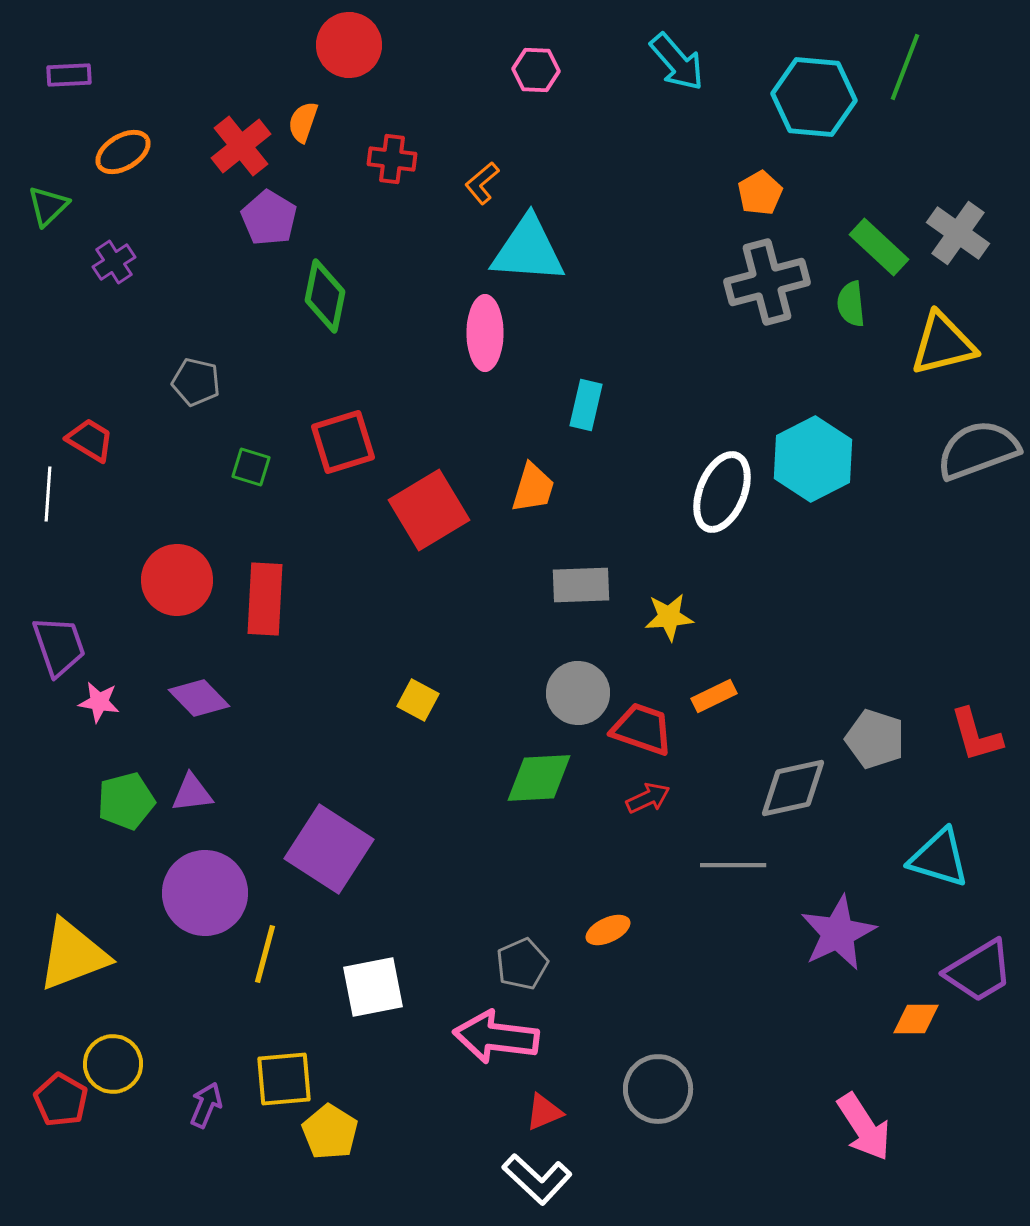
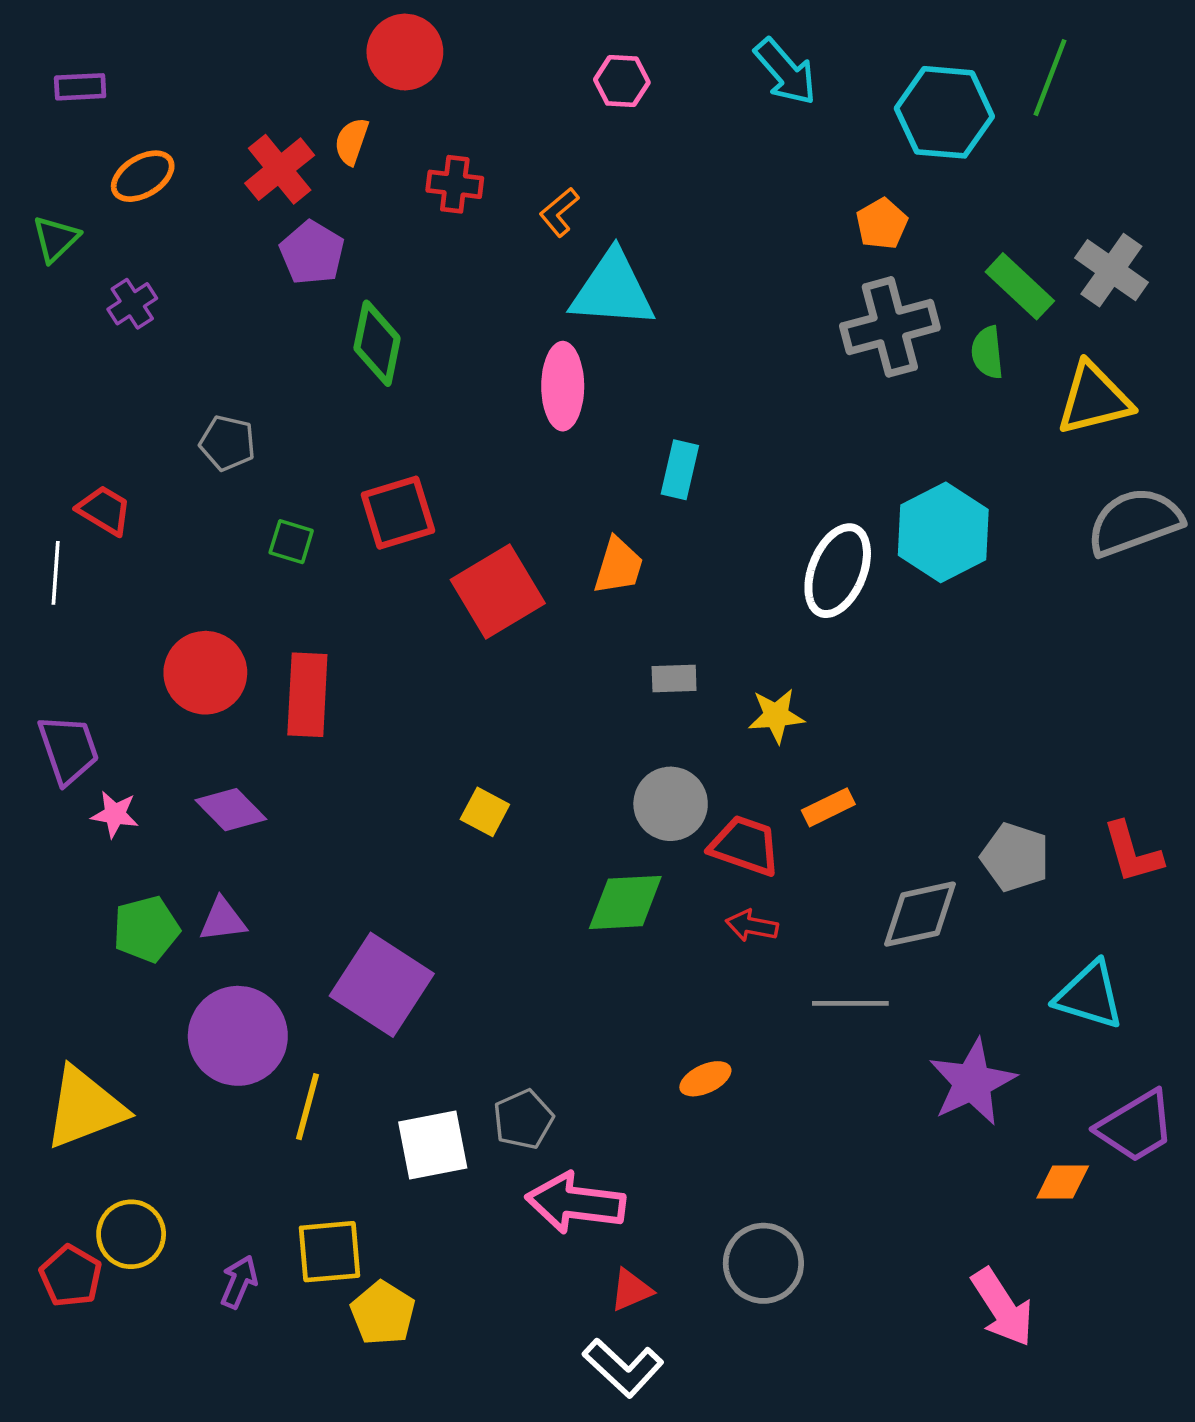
gray rectangle: (581, 585) -> (674, 679), size x0.7
red arrow: (648, 798) -> (752, 926), turned -144
gray pentagon: (522, 964) -> (523, 1119), moved

